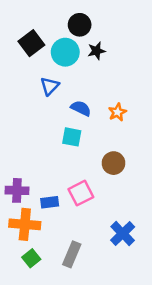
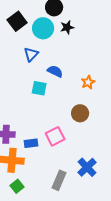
orange star: (117, 112) -> (88, 82), moved
cyan square: (72, 137) -> (39, 88), moved
gray rectangle: (72, 254) -> (59, 180), moved

